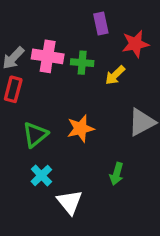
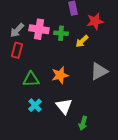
green triangle: (35, 135) -> (31, 79), turned 36
green arrow: (117, 174) -> (83, 123), moved
white triangle: (70, 202) -> (64, 106), moved

